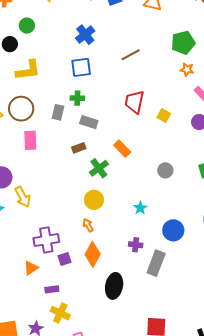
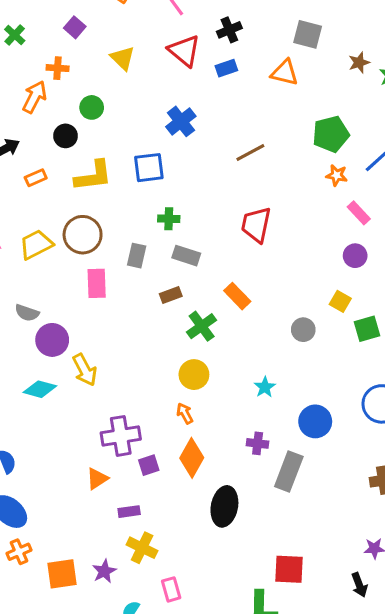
blue square: (81, 67) -> (149, 168), moved
gray rectangle: (58, 112) -> (137, 256), moved
yellow square: (164, 116) -> (340, 301), moved

